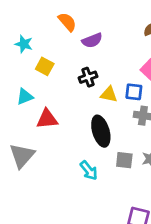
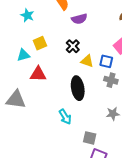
yellow square: (45, 66) -> (40, 43), moved, turned 32
black cross: (88, 77) -> (73, 46), turned -32
gray triangle: (22, 156) -> (16, 100), turned 50
gray square: (124, 160) -> (90, 138), moved

